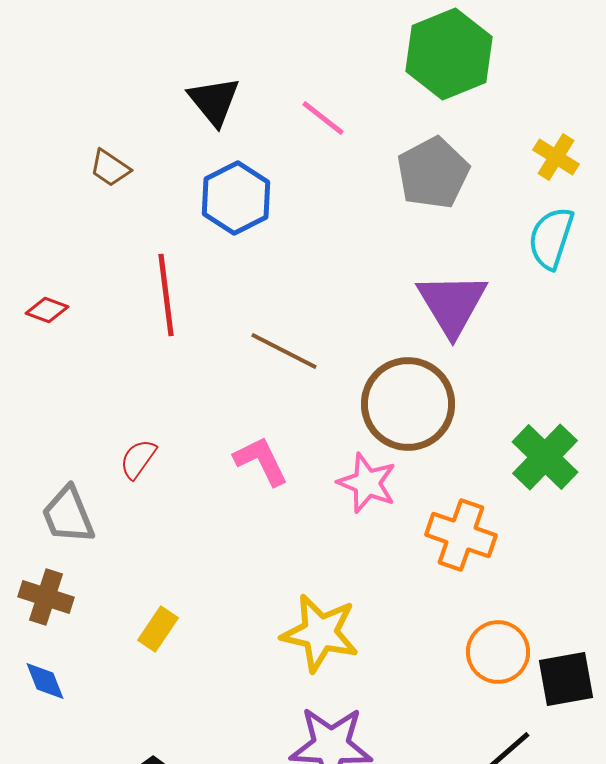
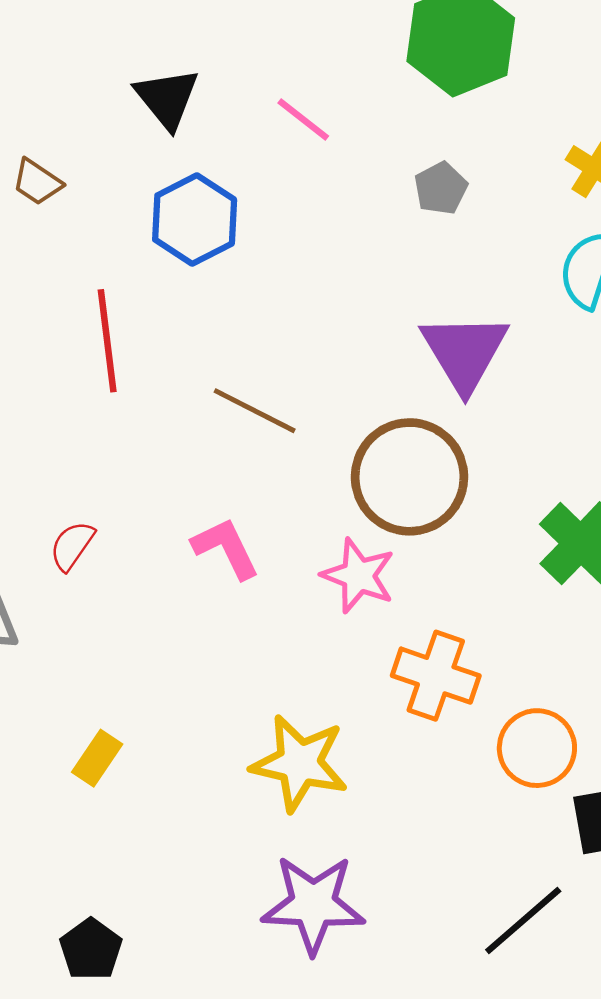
gray pentagon: (433, 173) -> (441, 188), size x0.6
orange cross: (461, 535) -> (436, 676), moved
orange circle: (498, 652) -> (537, 748), moved

